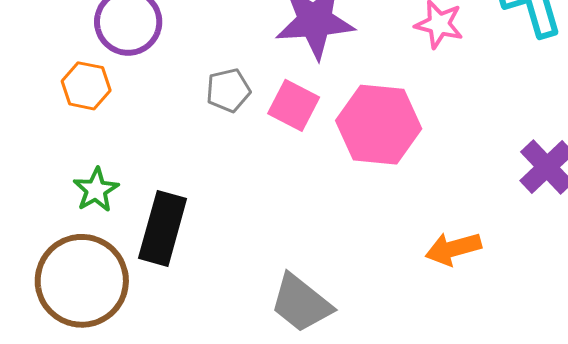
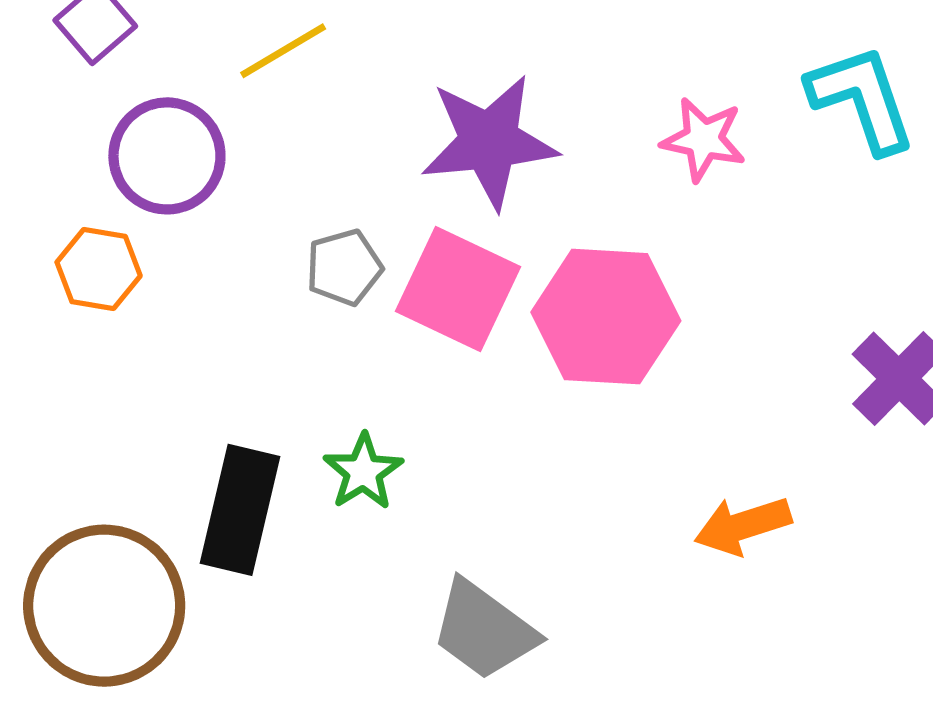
pink square: (294, 105) -> (458, 289), size x1.4
green star: (96, 190) -> (363, 472), moved

